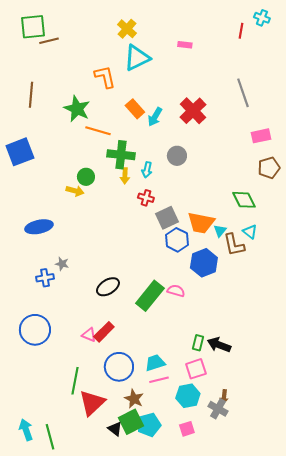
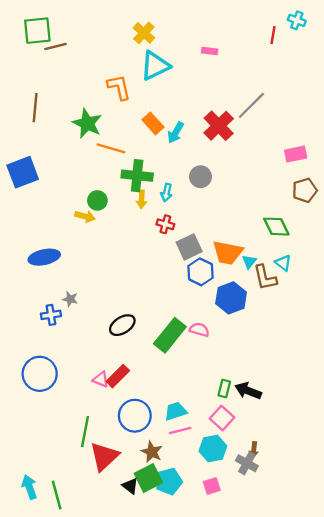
gray line: (243, 93) -> (251, 105), moved, turned 64
pink square: (196, 369) -> (222, 418), turned -30

